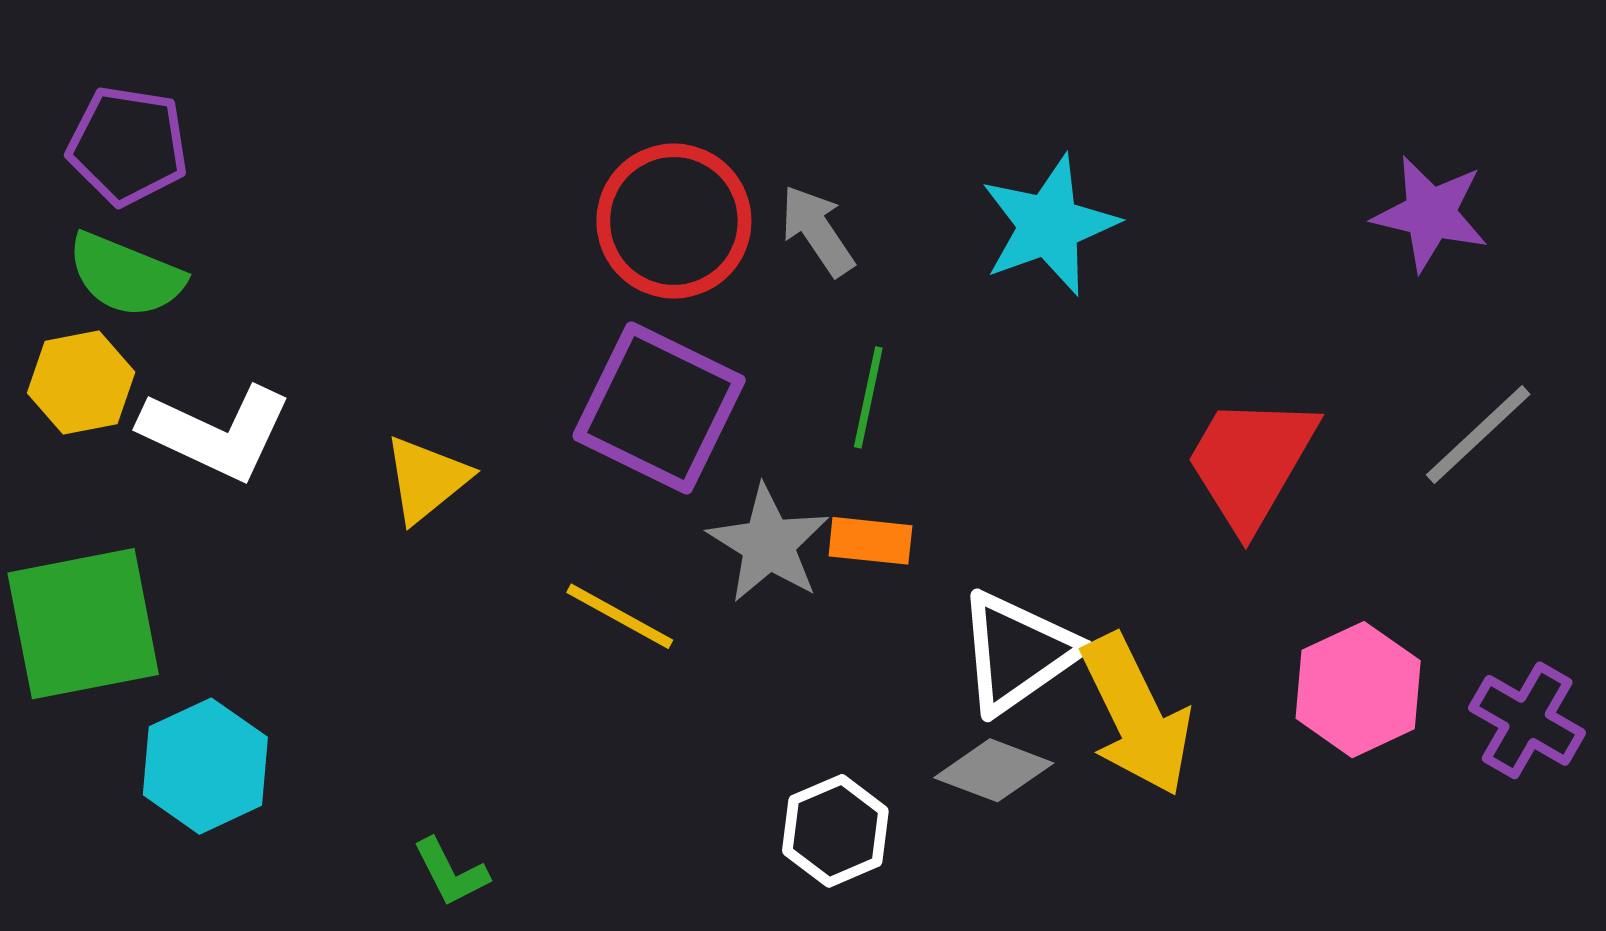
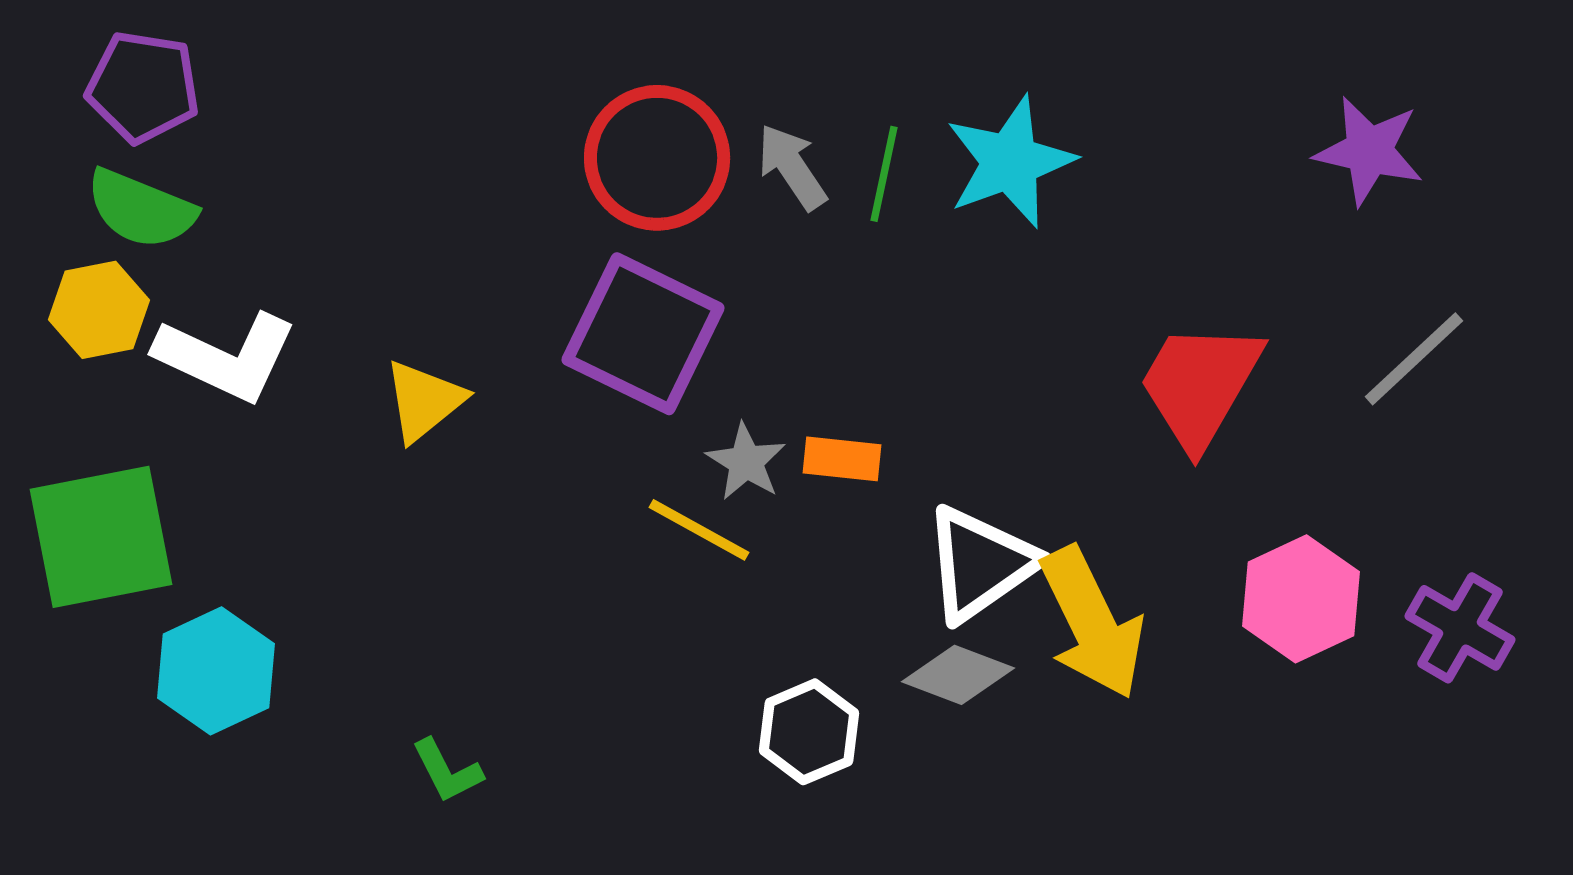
green line: (868, 397) -> (884, 174), moved
gray star: (768, 544) -> (746, 462), size x0.7
yellow line: (620, 616) -> (699, 530), moved

